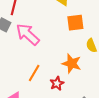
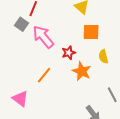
red star: (57, 83) -> (69, 53), moved

